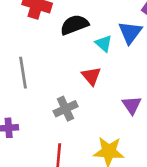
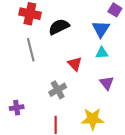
cyan triangle: (104, 43) -> (102, 53), moved, turned -40
gray line: (23, 73) -> (31, 50), moved

